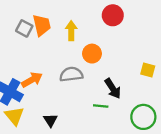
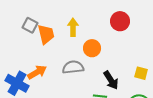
red circle: (113, 15) -> (120, 21), moved
orange trapezoid: (42, 25) -> (46, 34), moved
yellow square: (148, 70) -> (141, 73), moved

